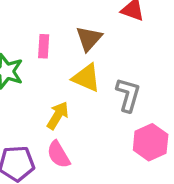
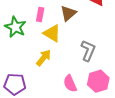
yellow triangle: (86, 78) -> (52, 33), moved
pink semicircle: (58, 154) -> (70, 83), moved

